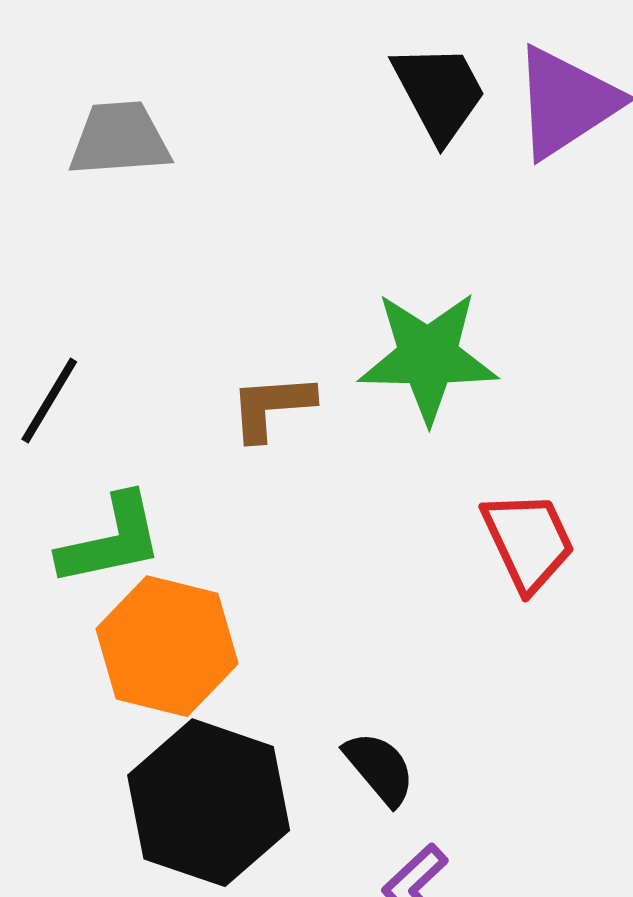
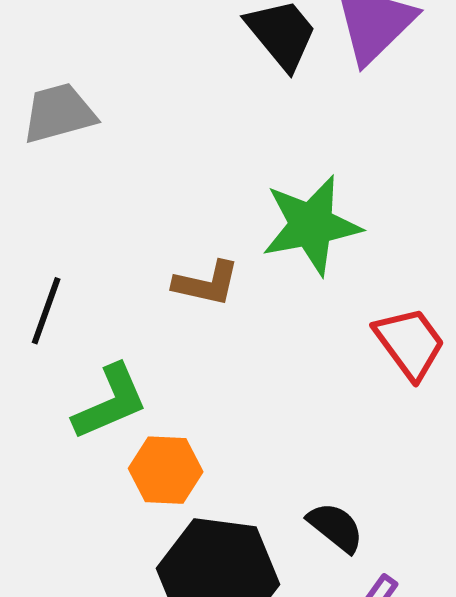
brown L-shape: (272, 407) -> (206, 283), turned -152
orange hexagon: (167, 646) -> (166, 470), size x0.7

